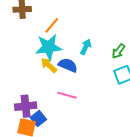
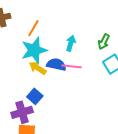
pink line: (67, 95) -> (72, 66), moved
blue square: (38, 118) -> (35, 96), moved

